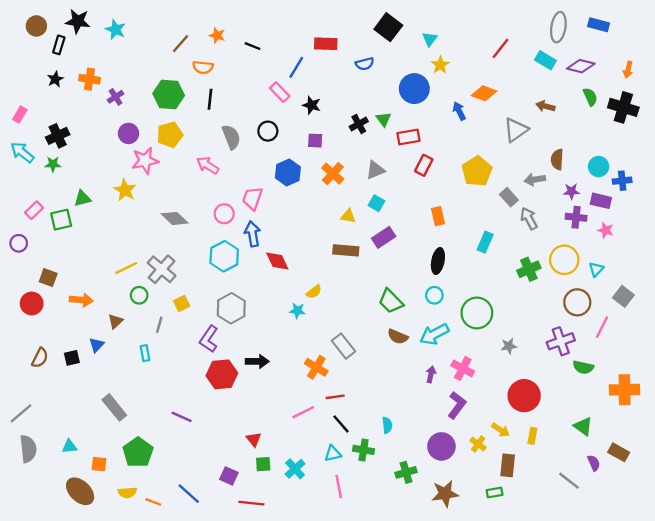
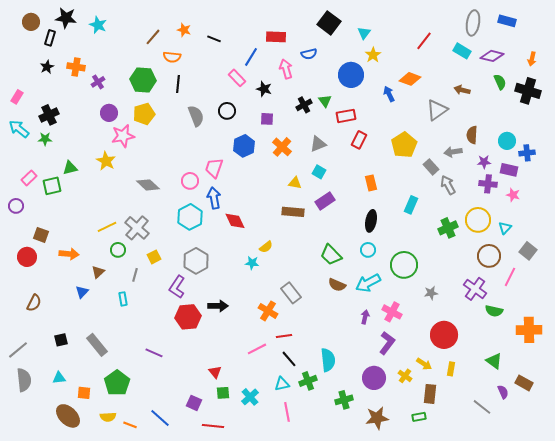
pink arrow: (208, 165) -> (286, 69), moved, turned 42
purple cross: (561, 341) -> (475, 289), turned -35
black square: (72, 358) -> (61, 340), moved
cyan semicircle: (387, 425) -> (328, 360), size x1.6
green cross: (364, 450) -> (308, 381), turned -30

